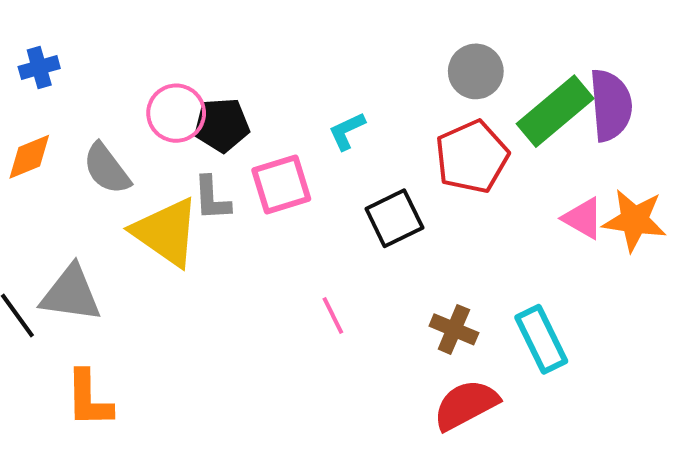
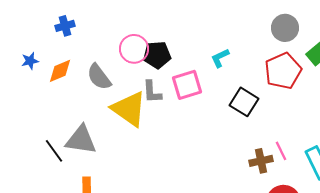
black square: (394, 218) -> (244, 102), turned -32
pink line: (333, 316) -> (281, 151), moved
brown cross: (454, 329) -> (261, 161), moved, turned -35

